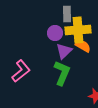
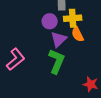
yellow cross: (78, 30) -> (73, 18), size x0.7
orange semicircle: (83, 46) -> (78, 34), turned -147

